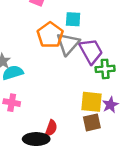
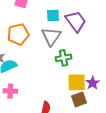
orange pentagon: (50, 35) -> (18, 34), moved, turned 30
purple trapezoid: (91, 51) -> (76, 21), moved
green cross: (105, 69) -> (63, 58), moved

